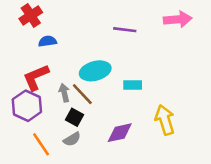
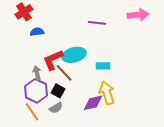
red L-shape: (36, 77) -> (53, 60), moved
gray arrow: (64, 93) -> (37, 73), moved
purple hexagon: (27, 106) -> (36, 91), moved
yellow arrow: (165, 120) -> (107, 93), moved

